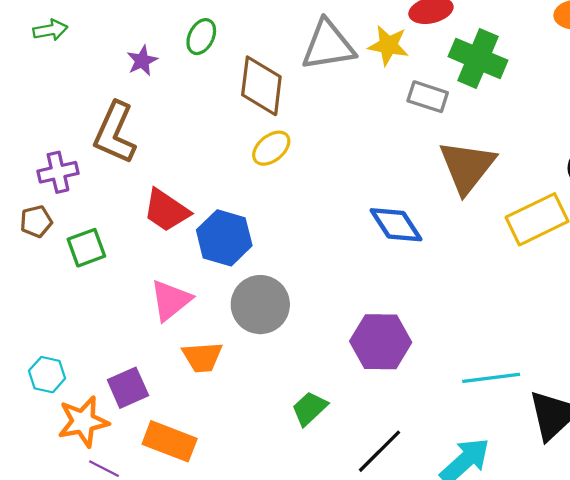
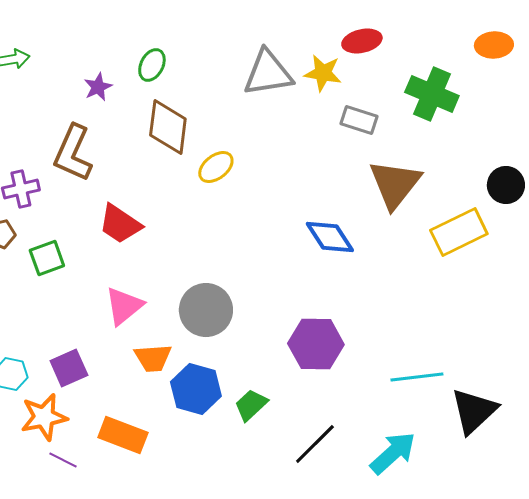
green cross: (478, 58) -> (432, 94), moved
brown diamond: (261, 86) -> (168, 127), moved
blue hexagon: (224, 238) -> (196, 389), moved
purple square: (128, 388) -> (69, 368), moved

